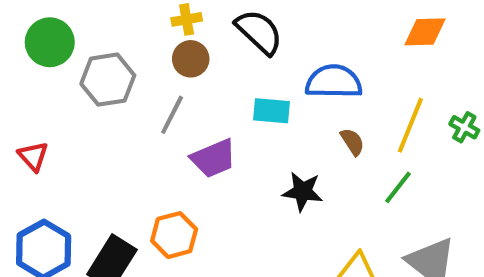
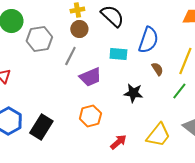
blue semicircle: (334, 82) -> (148, 40), turned 108
orange hexagon: (174, 235) -> (90, 116), moved

